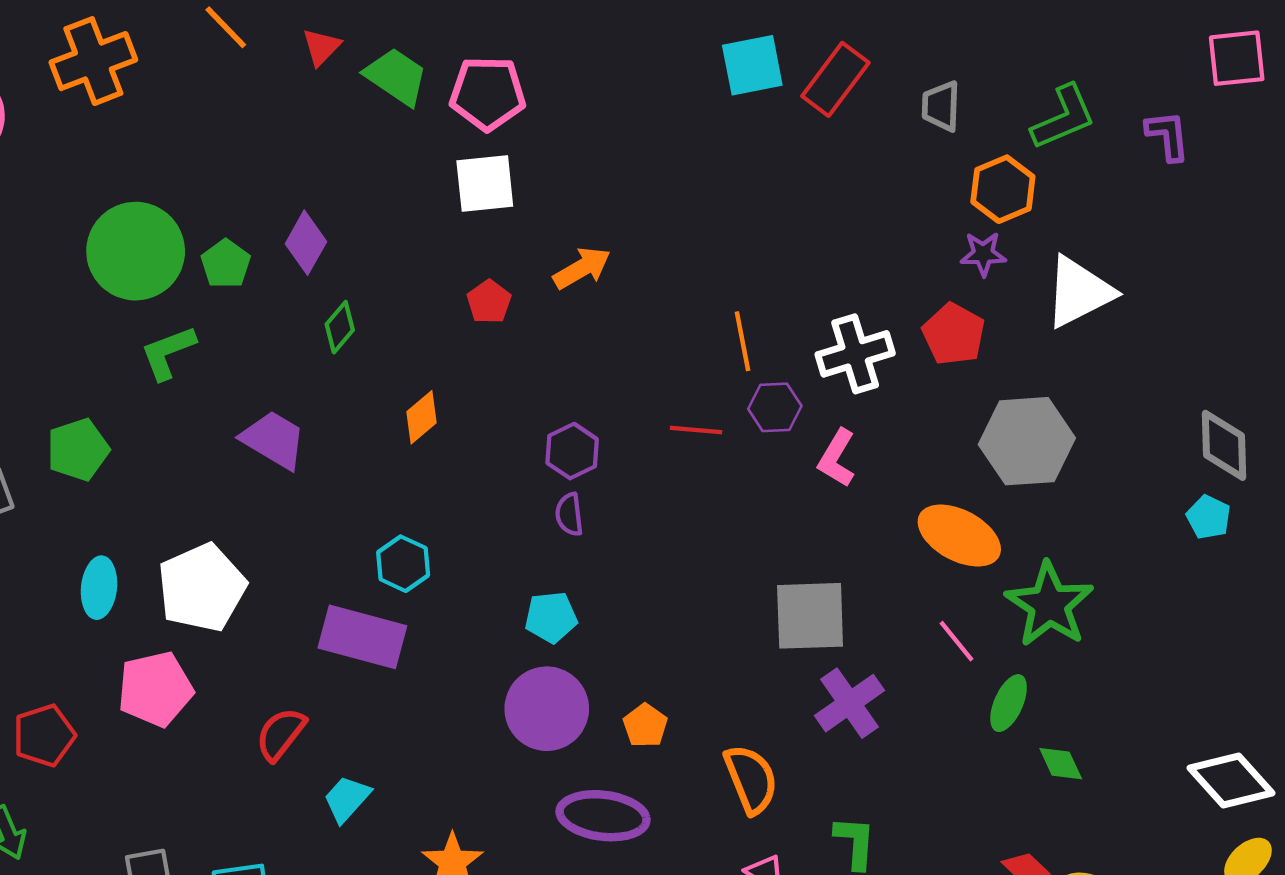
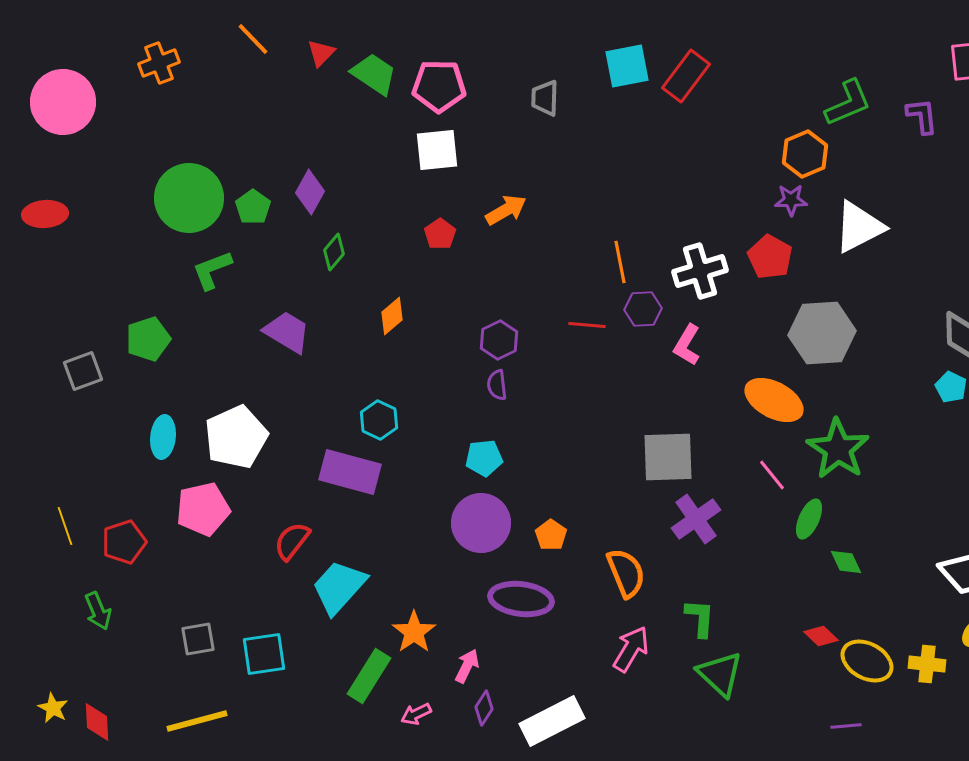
orange cross: (93, 61) -> (159, 63), size x0.7
gray trapezoid: (941, 106) -> (545, 98), moved
cyan trapezoid: (347, 799) -> (339, 587), size x1.6

